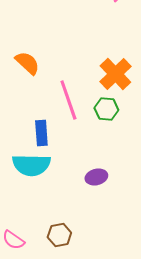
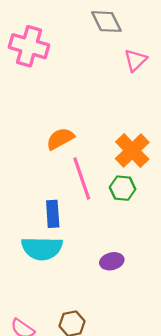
orange semicircle: (27, 63) -> (60, 139), moved, turned -72

